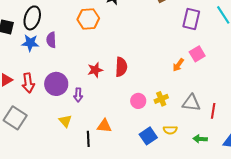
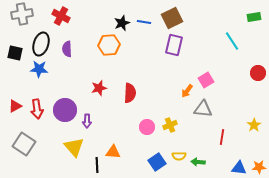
orange hexagon: (88, 19) -> (109, 45), moved
purple rectangle: (191, 19) -> (174, 45), moved
purple semicircle: (51, 40) -> (67, 49), moved
red star: (95, 70) -> (99, 88), moved
gray triangle: (191, 103) -> (203, 109), moved
yellow triangle: (65, 121) -> (74, 147), size x1.5
green arrow: (200, 139) -> (198, 162), moved

